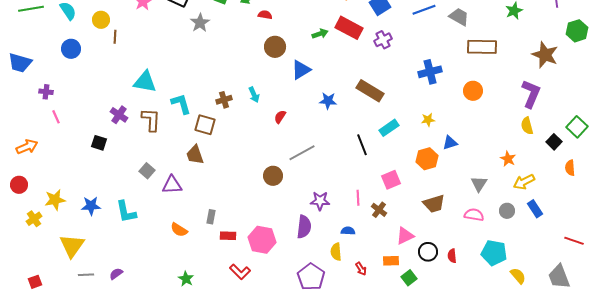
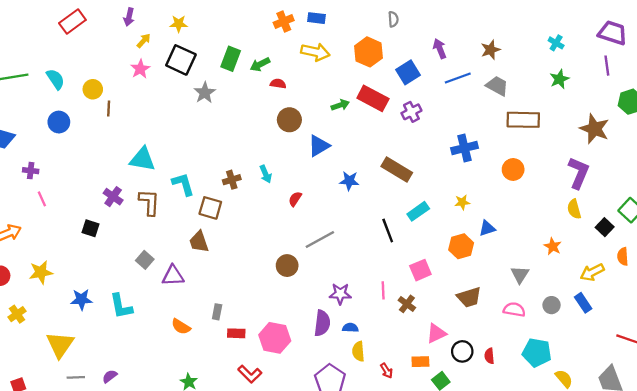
yellow arrow: (524, 182) -> (592, 272), moved
yellow star: (55, 200) -> (41, 272), moved
blue semicircle: (348, 231) -> (350, 328), moved

